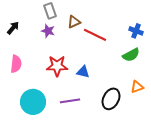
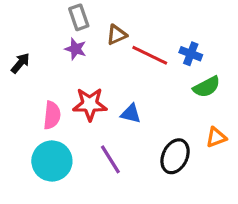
black arrow: (13, 28) -> (20, 63), moved
blue cross: (136, 31) -> (191, 54), moved
pink semicircle: (16, 64) -> (52, 115), moved
purple line: (70, 101) -> (110, 159), turned 66

